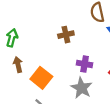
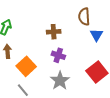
purple cross: (85, 64) -> (58, 55), moved

